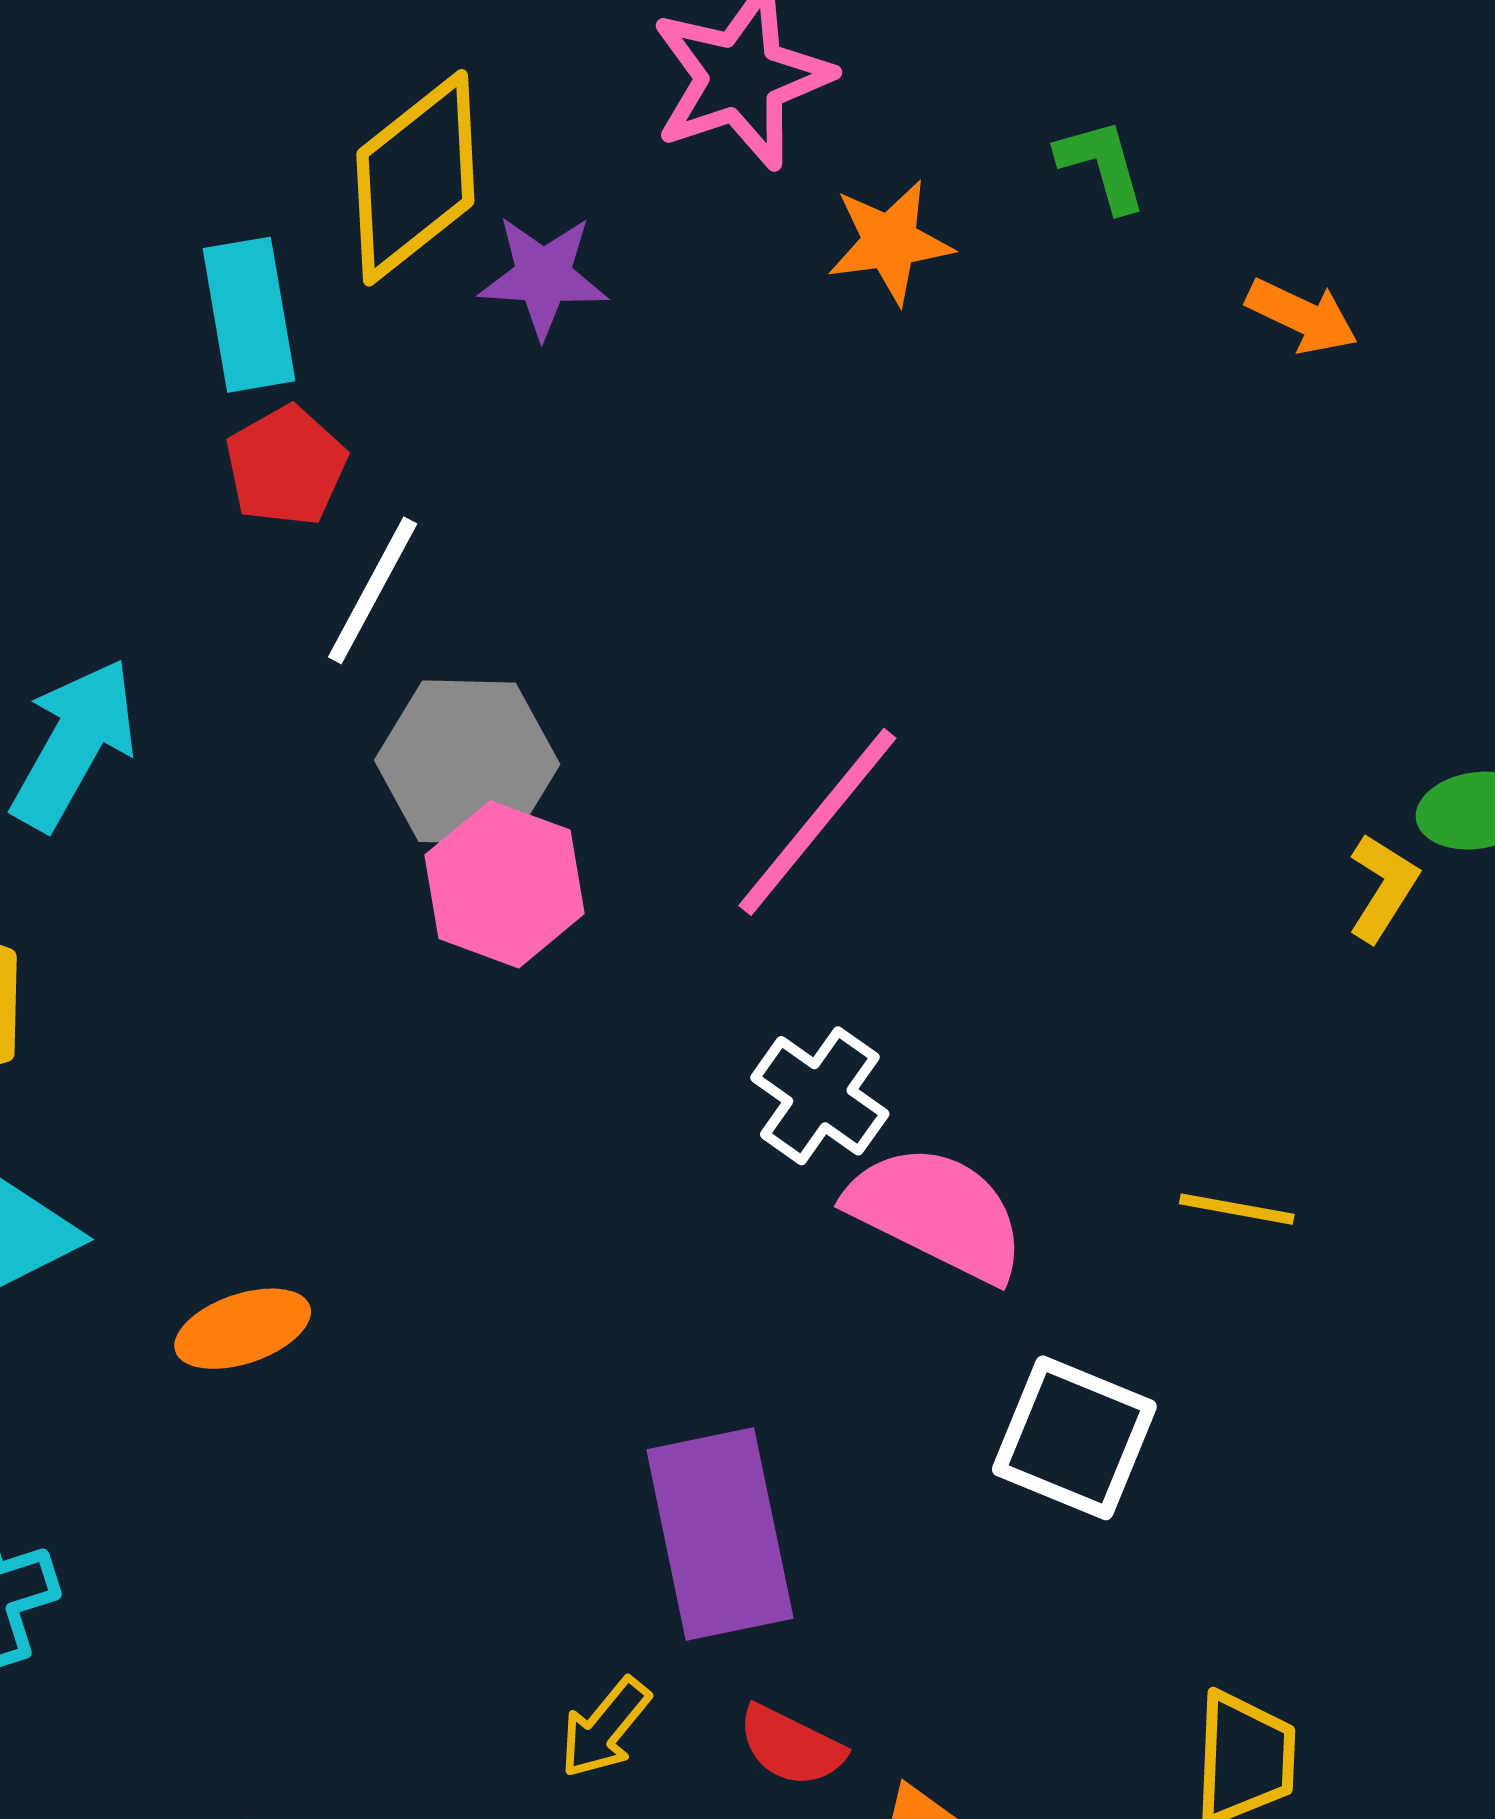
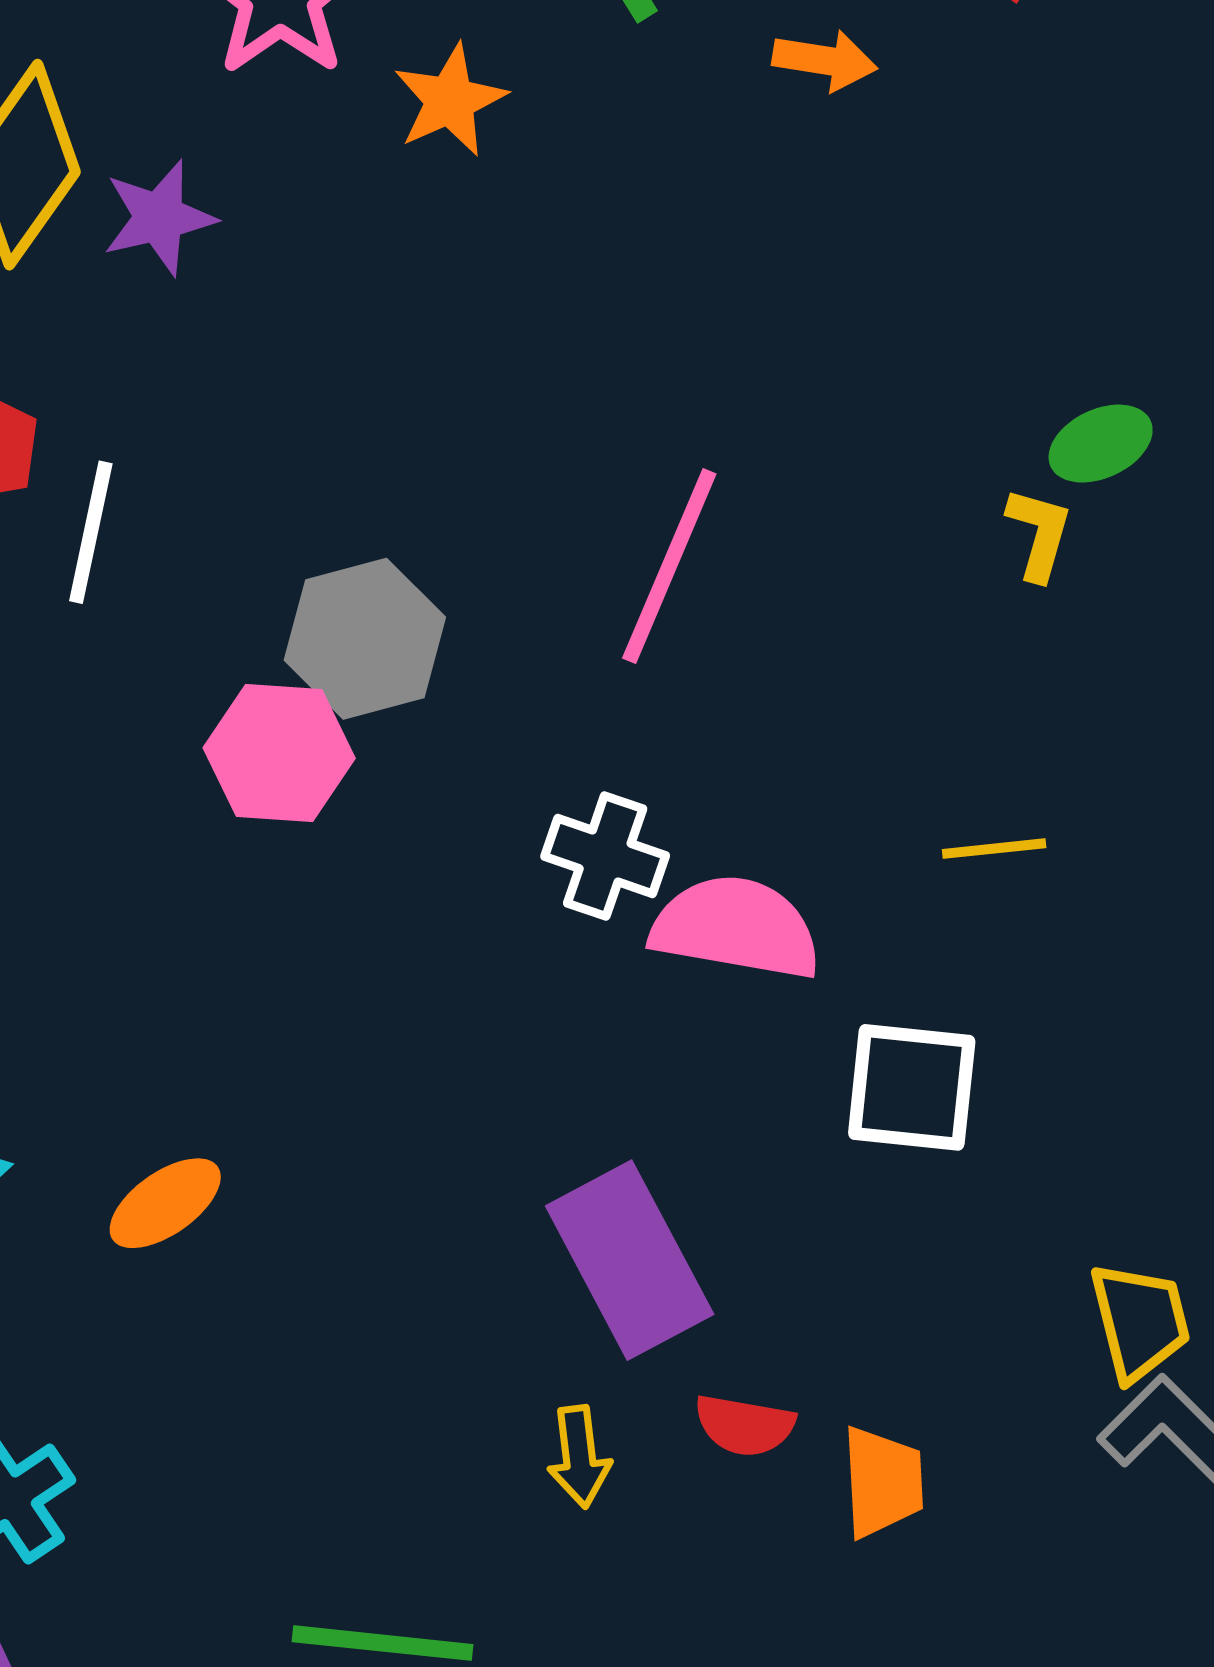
gray hexagon: (467, 762) -> (365, 639), moved
pink line: (817, 822) -> (669, 566), moved
yellow arrow: (605, 1728) -> (579, 1457), turned -30

